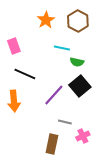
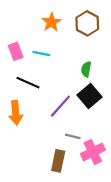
cyan line: (62, 48) -> (41, 54), moved
green semicircle: (77, 62) -> (86, 69), turned 88
pink cross: (83, 136) -> (93, 152), size x1.5

